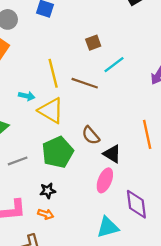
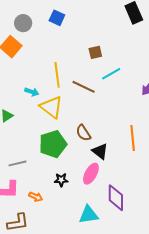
gray line: (18, 161) -> (17, 163), moved
black star: (48, 191) -> (61, 180), moved

